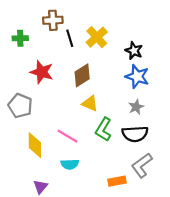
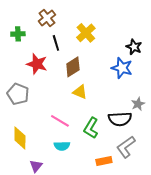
brown cross: (53, 20) -> (47, 18), turned -36
black line: (70, 38) -> (56, 43), moved
black star: (134, 51) -> (134, 47), moved
gray star: (136, 107) -> (138, 104), moved
green L-shape: (103, 129) -> (91, 128), moved
yellow diamond: (35, 145) -> (20, 138), moved

